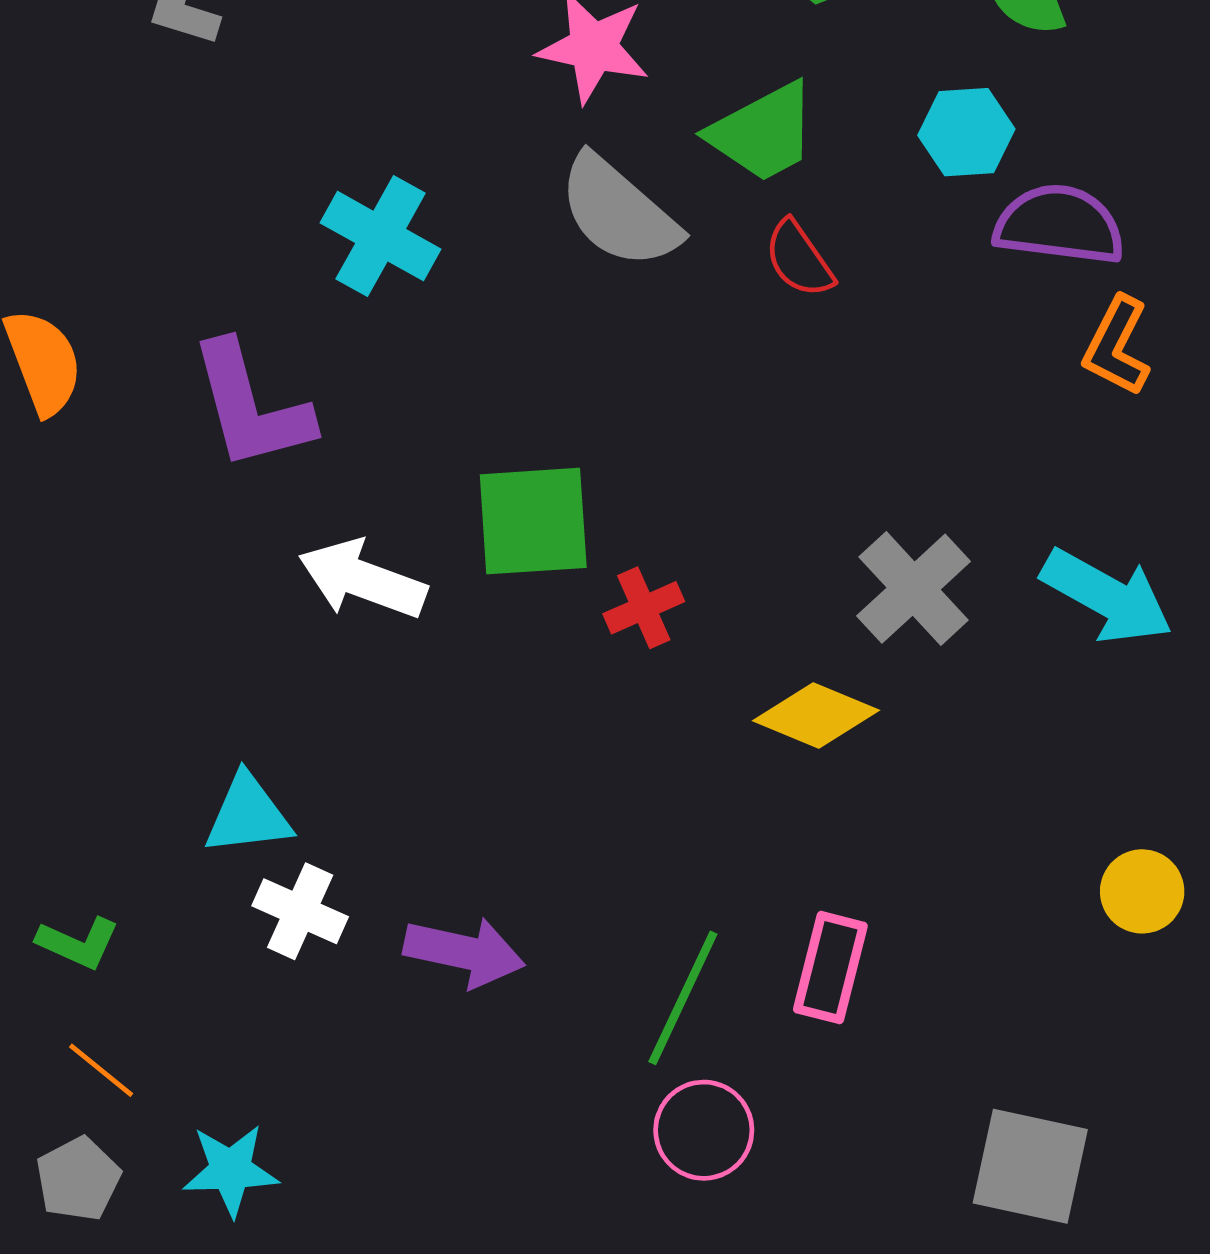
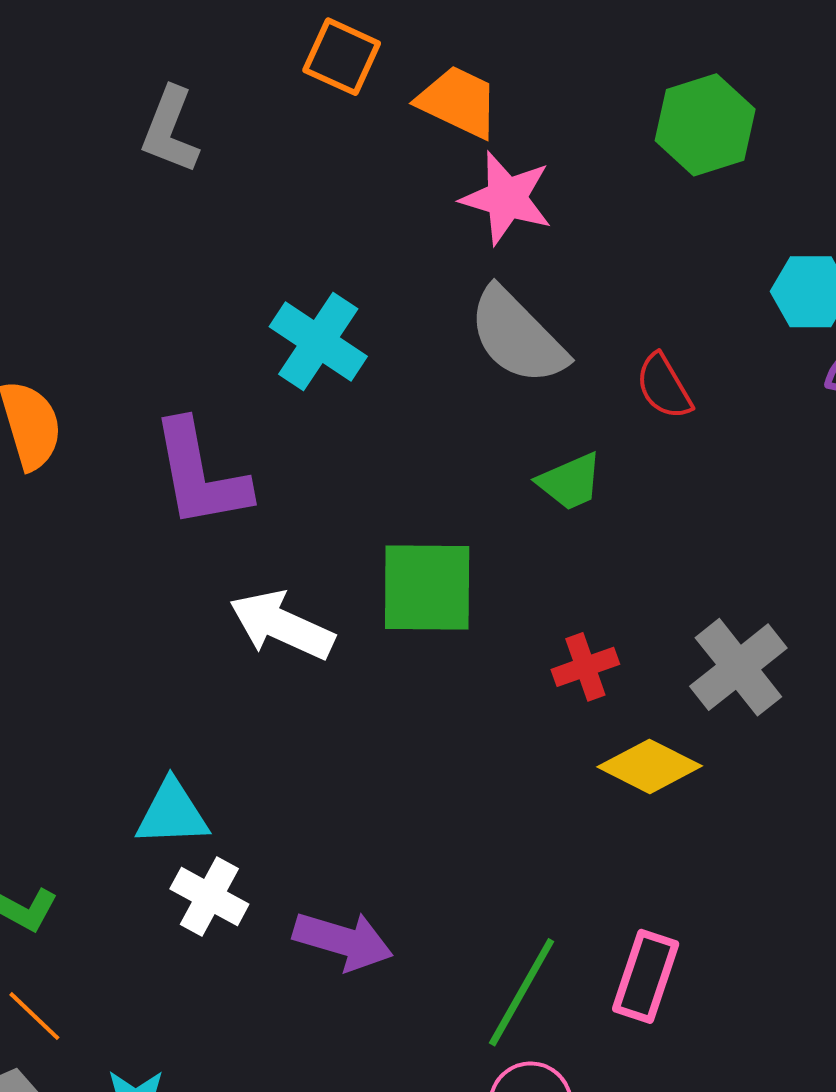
green trapezoid: (763, 132) -> (570, 482), moved, size x0.7
red cross: (644, 608) -> (585, 667), moved

